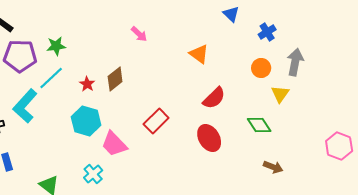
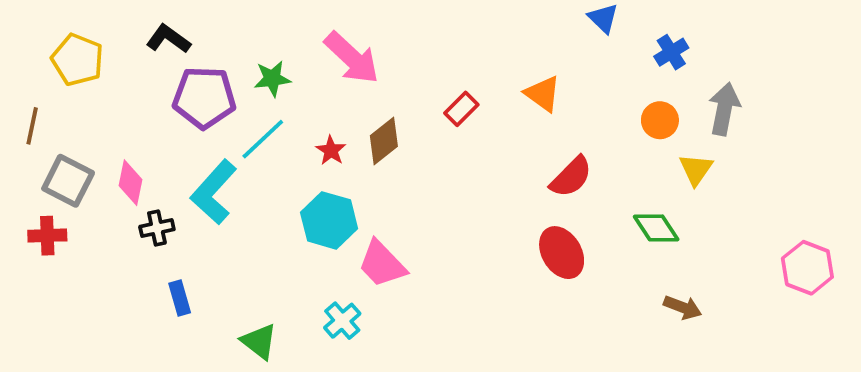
pink arrow: (139, 34) -> (352, 58), moved, size x1.8
red rectangle: (156, 121) -> (461, 109), moved, size x0.7

